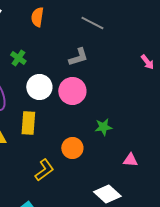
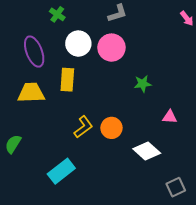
orange circle: (72, 148) -> (111, 128), moved

